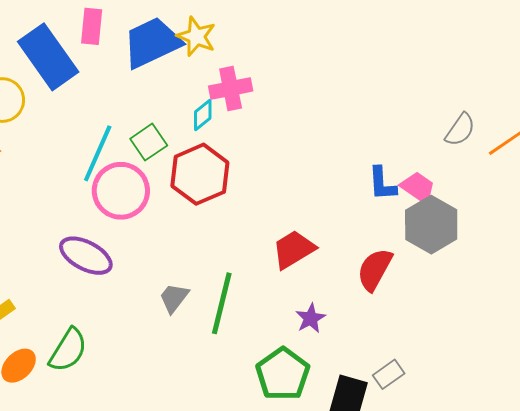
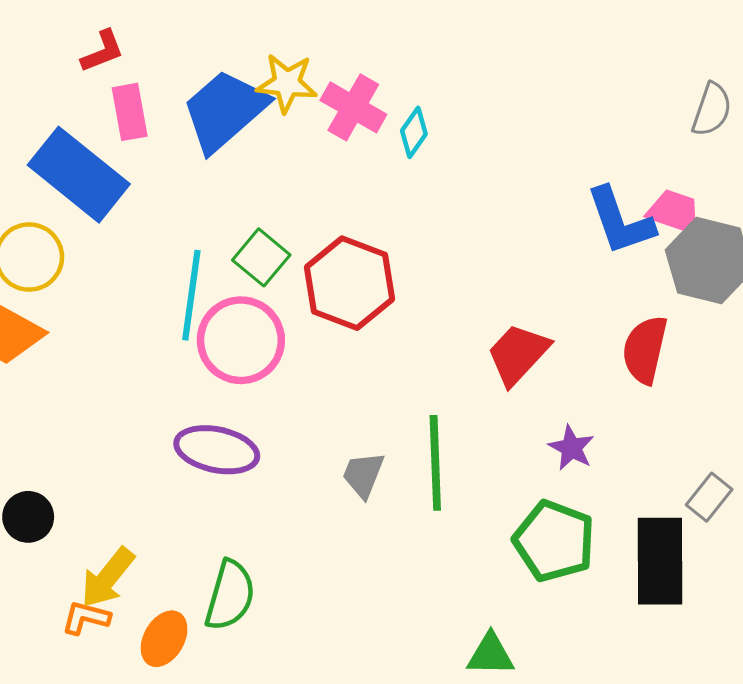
pink cross: (231, 89) -> (353, 107), moved, turned -33
cyan diamond: (203, 115) -> (414, 132), moved
blue L-shape: (382, 184) -> (620, 221), size x1.4

